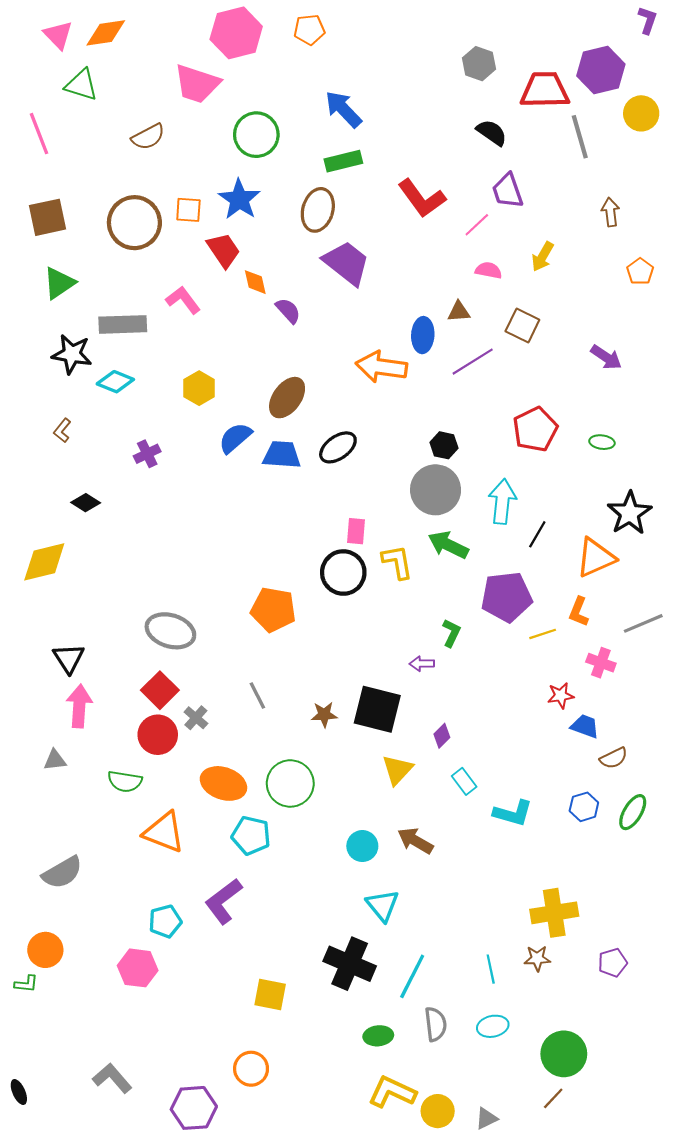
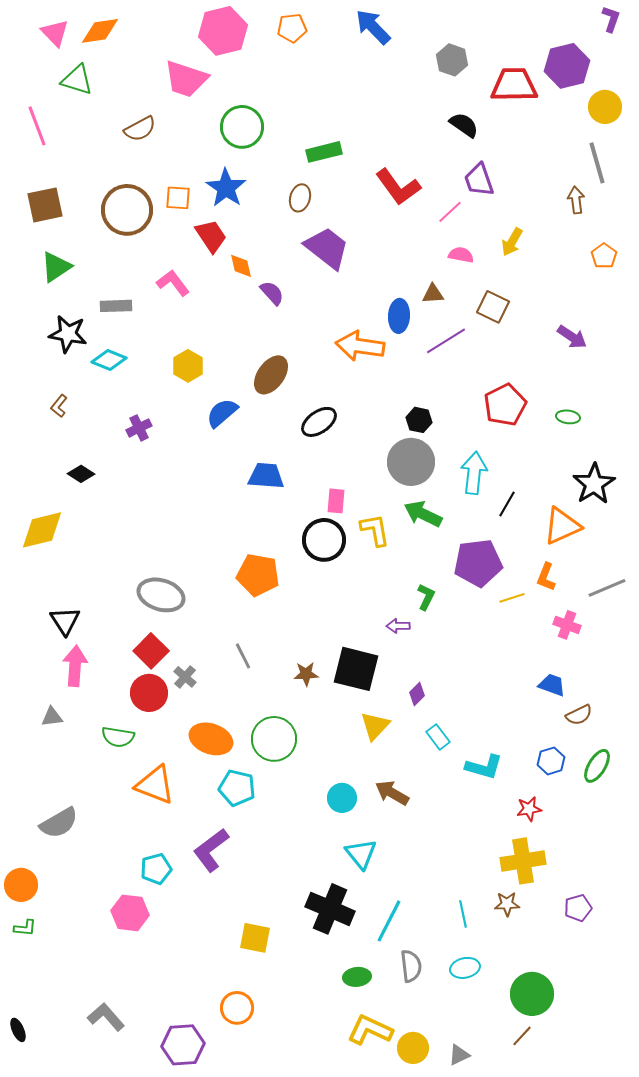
blue arrow: (343, 109) -> (373, 27), moved
gray line: (580, 137) -> (597, 163), moved
brown ellipse: (318, 210) -> (300, 198), size x0.7
gray rectangle: (123, 324) -> (116, 306), size x0.7
blue trapezoid: (282, 455) -> (266, 476), moved
red star: (561, 695) -> (529, 809), moved
orange circle: (45, 950) -> (21, 885), moved

